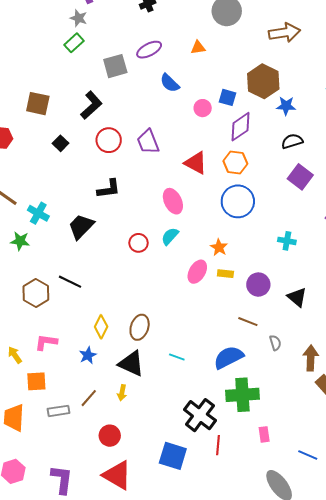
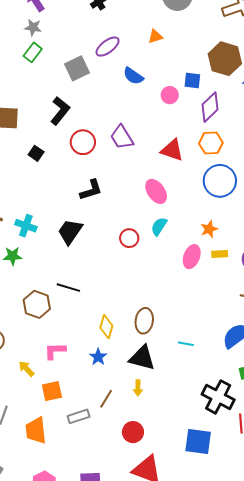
orange star: (219, 247) -> (209, 229), turned 30

